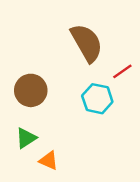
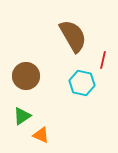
red line: (122, 71) -> (103, 60), turned -42

